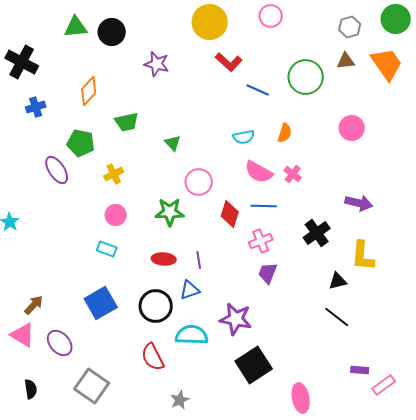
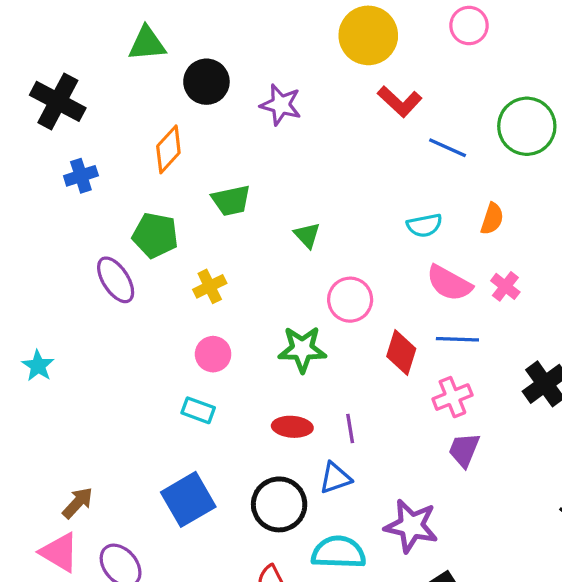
black circle: (112, 32) -> (206, 82), moved

